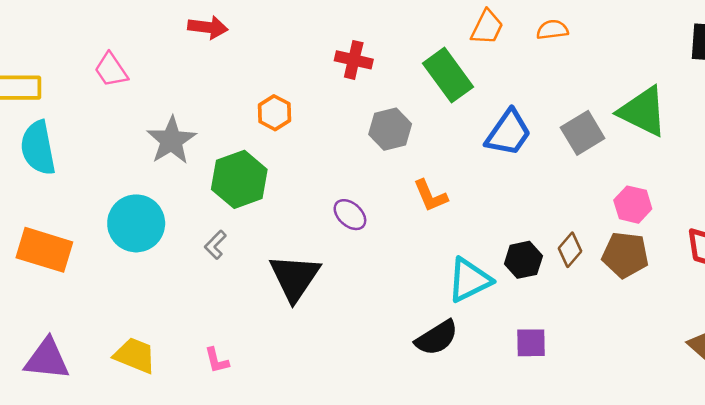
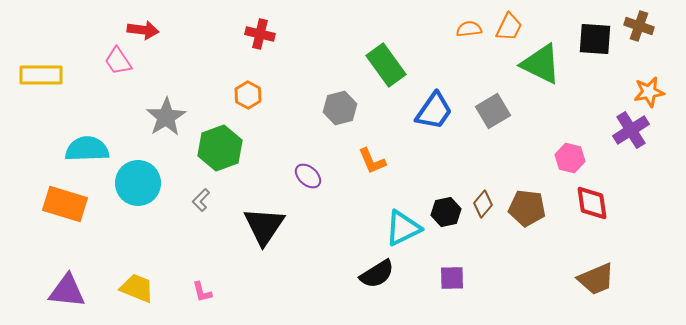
red arrow: (208, 27) -> (143, 30), moved
orange trapezoid: (487, 27) -> (509, 27), moved
red cross: (354, 60) -> (260, 34), moved
green triangle: (643, 111) -> (541, 64), moved
cyan semicircle: (38, 148) -> (87, 149), moved, turned 99
pink hexagon: (633, 205) -> (570, 158), moved

